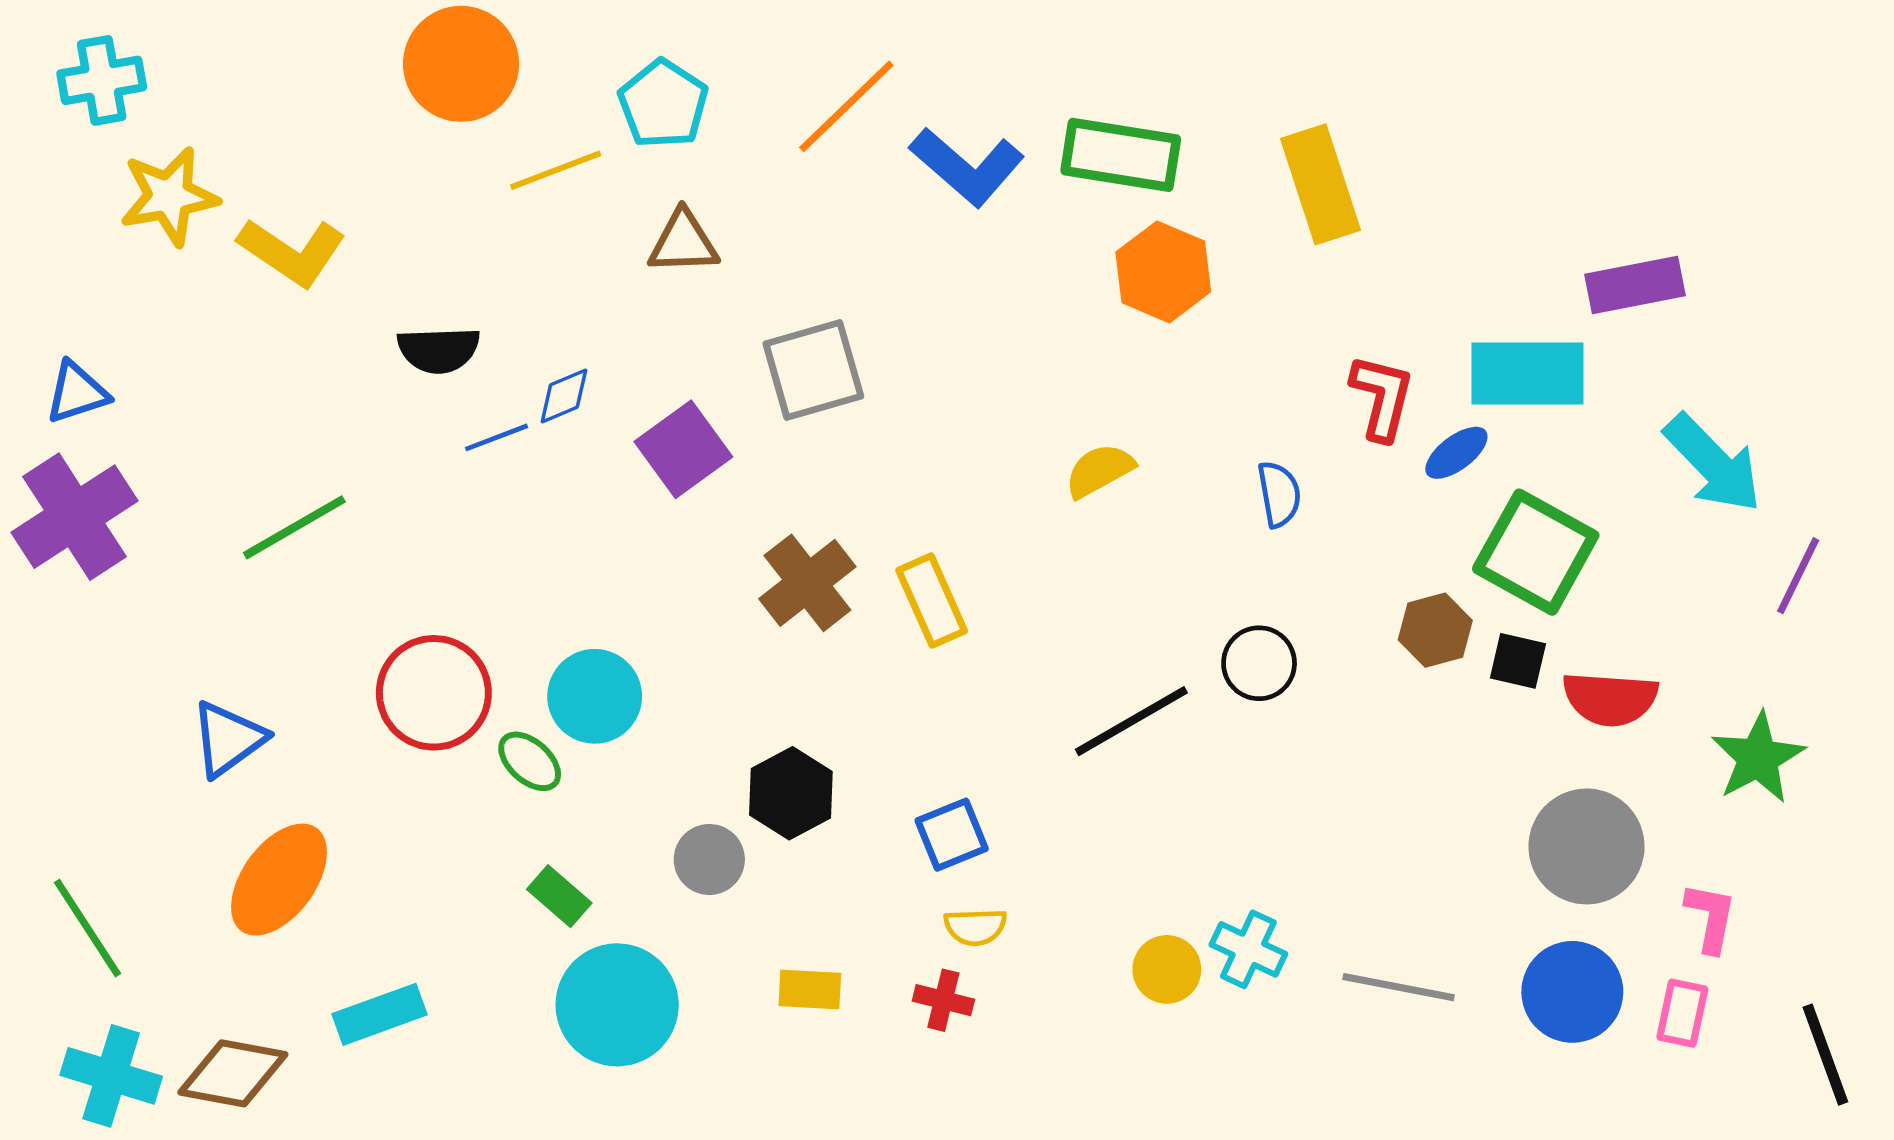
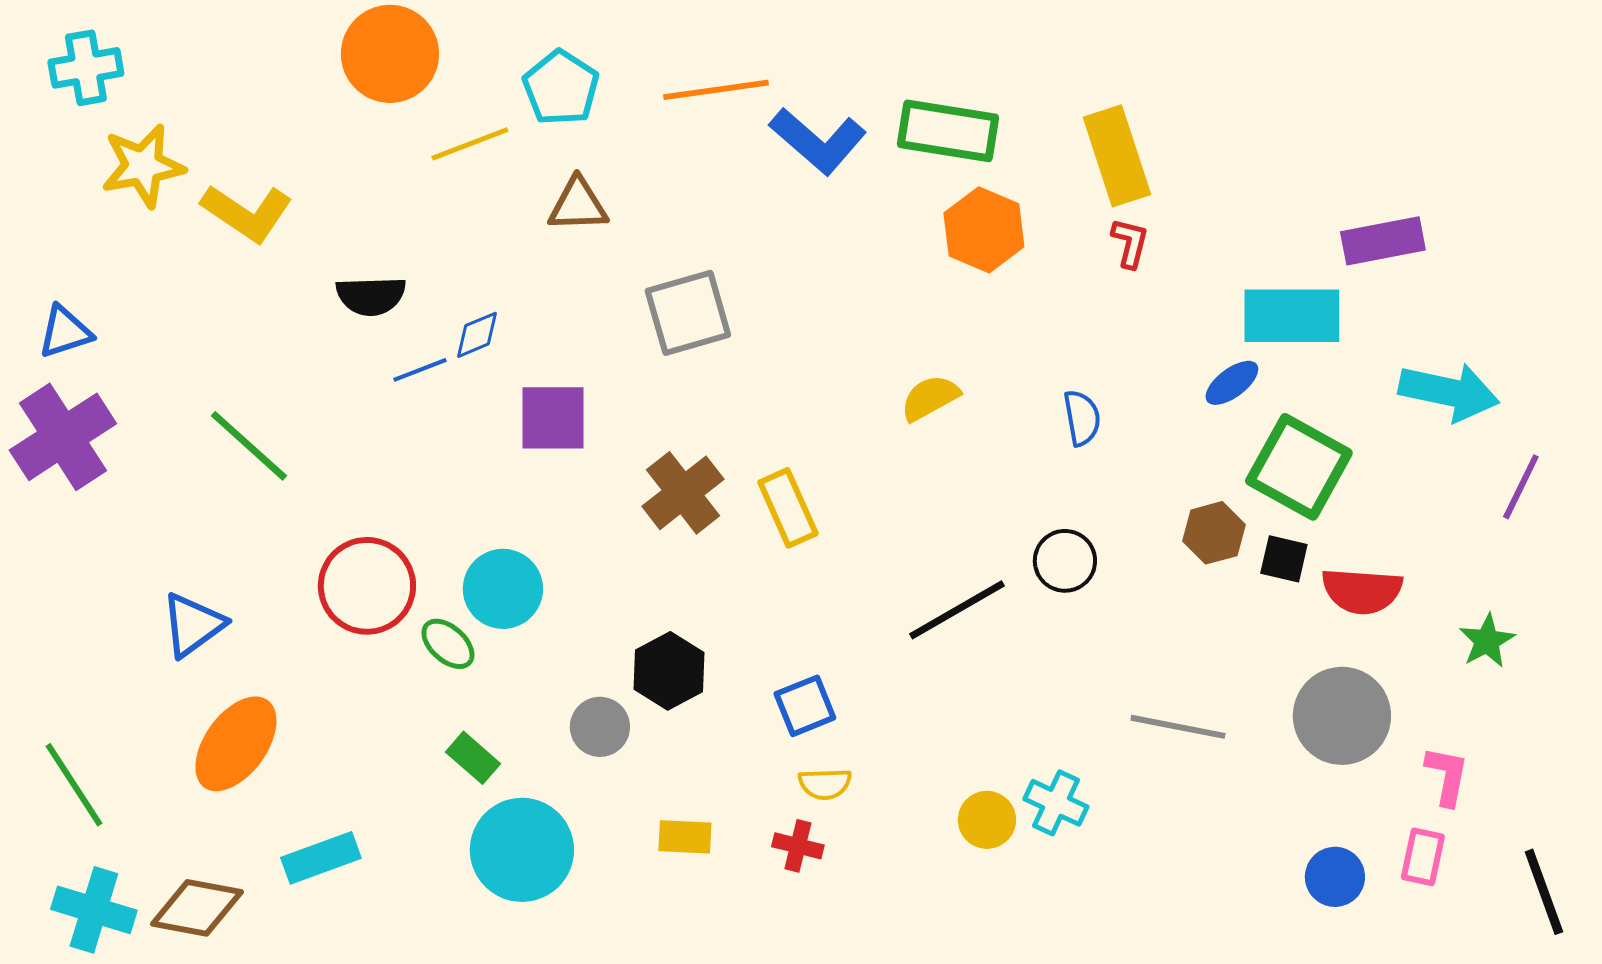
orange line: (846, 106) -> (716, 90), turned 36
red L-shape: (1382, 397) -> (1130, 243), moved, size x0.7
purple square: (683, 449) -> (553, 418), moved, turned 36
cyan arrow: (1713, 463) -> (1449, 392), turned -34
green line: (294, 527) -> (249, 446), turned 72
green star: (1758, 758) -> (1487, 641), size x0.7
gray line: (1399, 987) -> (1178, 727), moved
blue circle: (1572, 992) -> (1335, 877), moved, size x0.7

